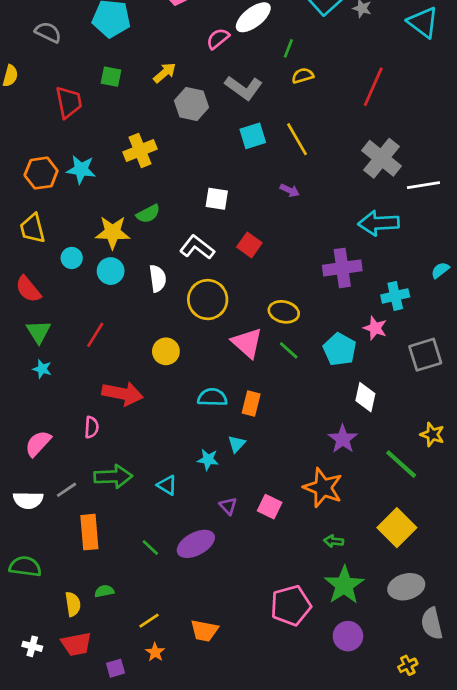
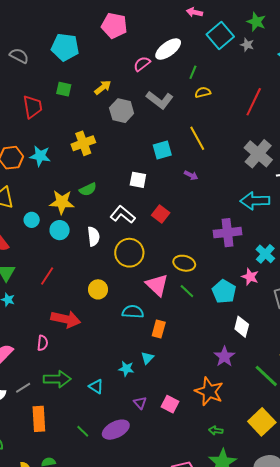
cyan square: (253, 136) -> (162, 150), moved
cyan cross: (395, 296) -> (265, 254), turned -36
cyan semicircle: (212, 397) -> (133, 312), moved

